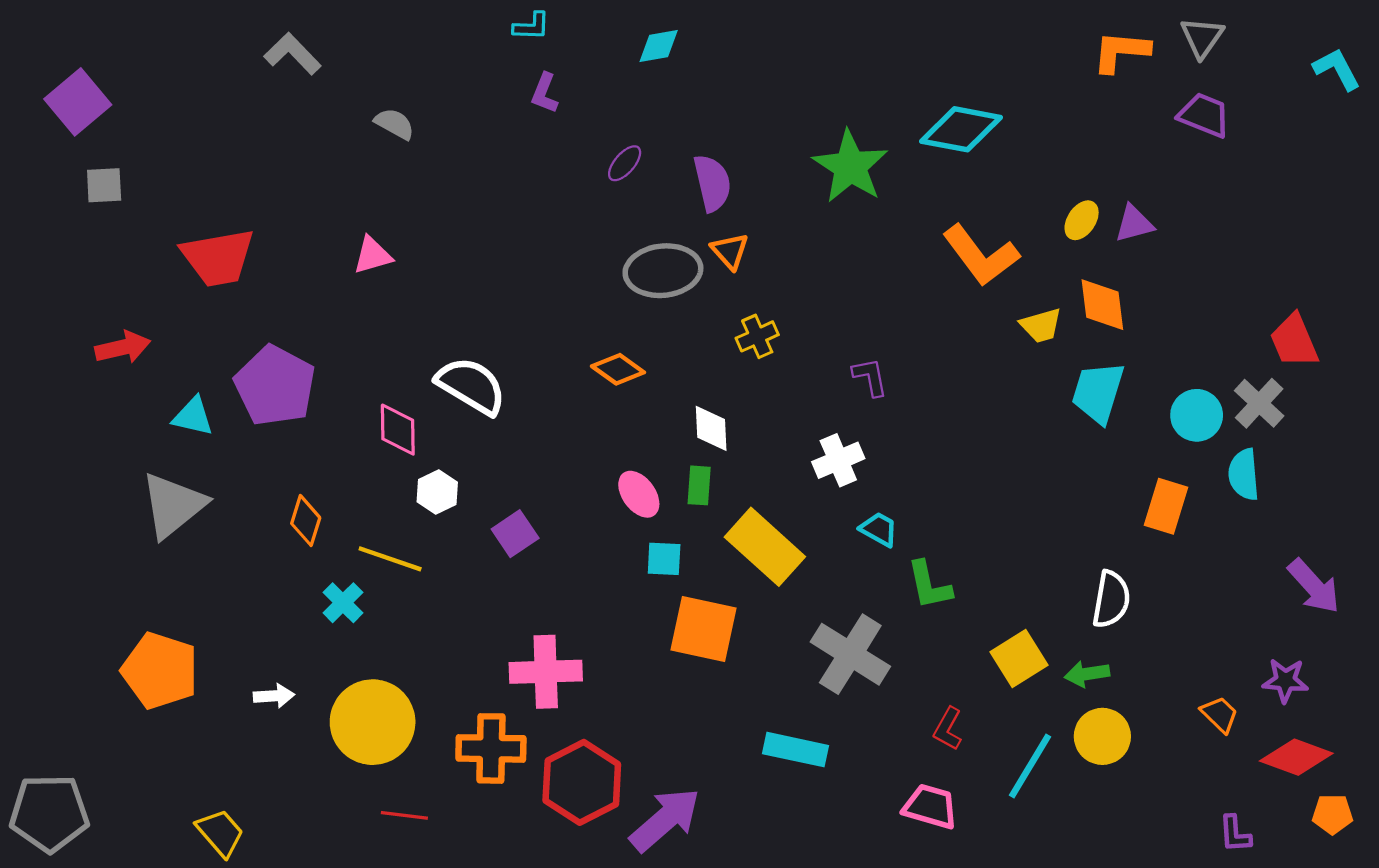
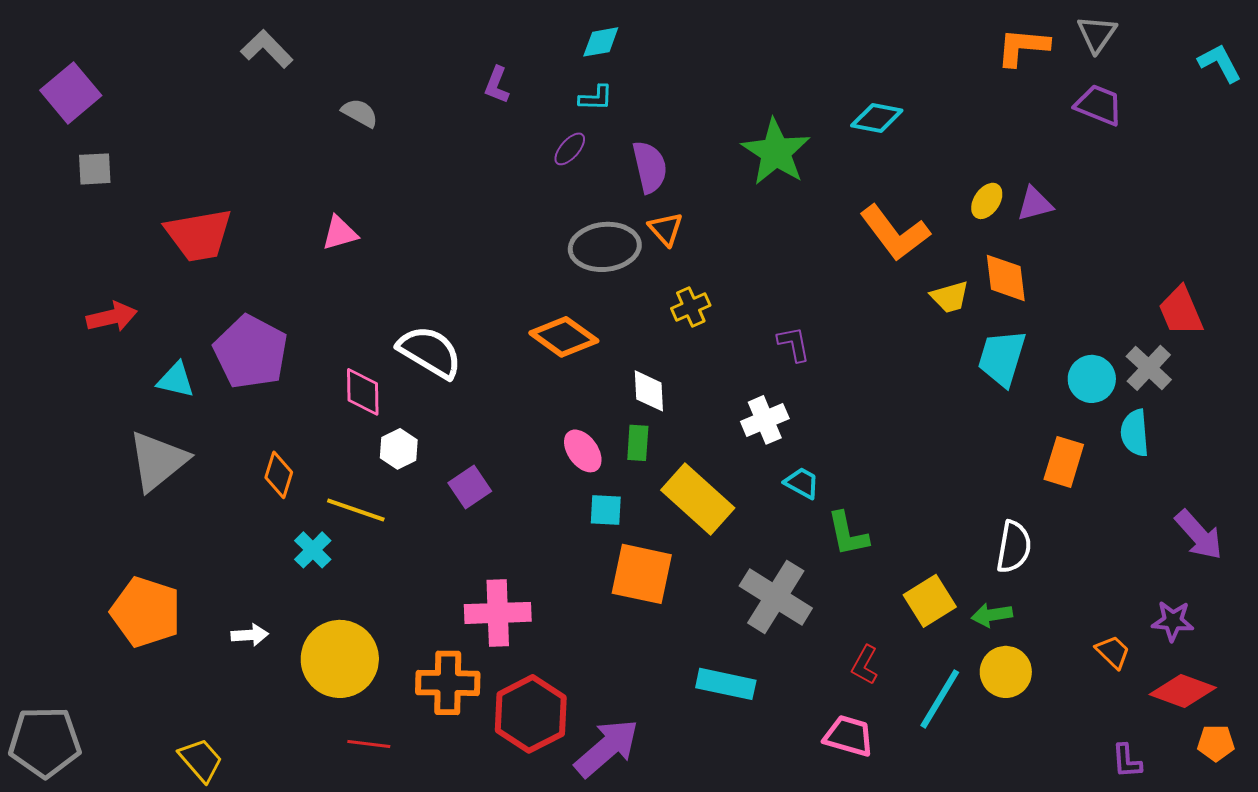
cyan L-shape: (531, 26) -> (596, 98), moved
cyan diamond: (961, 129) -> (877, 118), size x0.7
orange diamond: (618, 369) -> (564, 337), size x1.4

